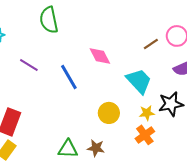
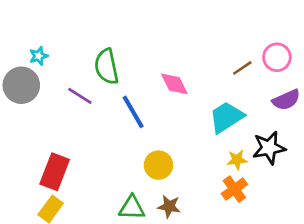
green semicircle: (49, 20) -> (107, 67), moved
cyan trapezoid: (139, 81) -> (226, 117), turned -80
yellow circle: (109, 113) -> (158, 165), moved

